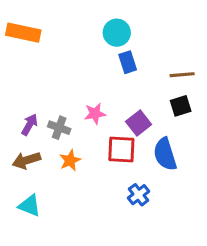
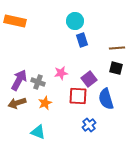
black square: (181, 106) -> (116, 68), turned 32
purple arrow: (29, 125) -> (19, 80), size x1.5
cyan triangle: (29, 206) -> (38, 132), moved

